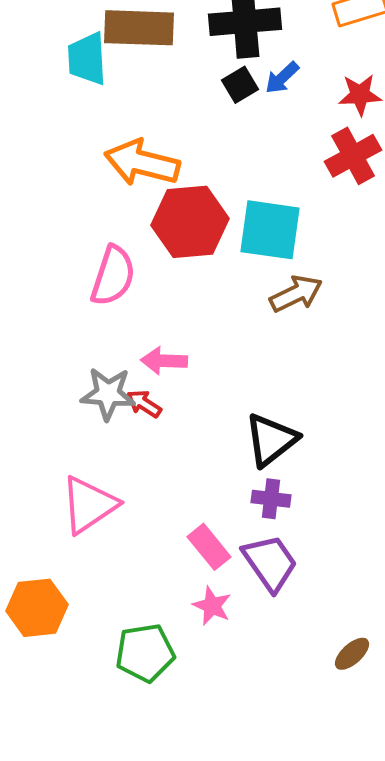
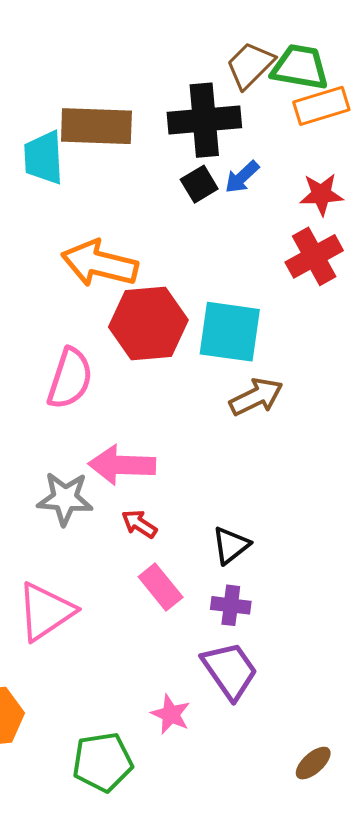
pink arrow: (164, 361) -> (122, 465), size x1.4
red arrow: (144, 404) -> (139, 524), moved
black triangle: (271, 440) -> (231, 545), size x0.7
pink rectangle: (209, 547) -> (161, 587), moved

